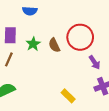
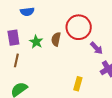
brown semicircle: (54, 45) -> (56, 39), turned 48
yellow rectangle: (68, 96) -> (78, 84), turned 72

